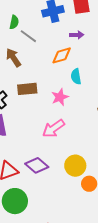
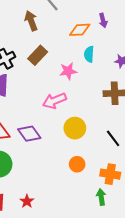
purple arrow: (77, 35) -> (103, 20), moved, turned 64
brown rectangle: (27, 89) -> (38, 55), turned -54
yellow circle: (75, 166) -> (75, 128), moved

